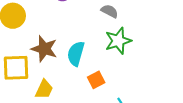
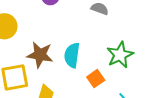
green star: (118, 41) -> (120, 55), moved

